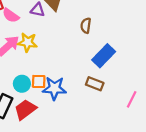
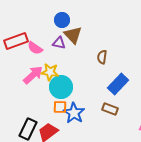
cyan circle: (22, 84) -> (61, 87), moved, size x1.5
blue star: (54, 88) -> (74, 113), turned 30

